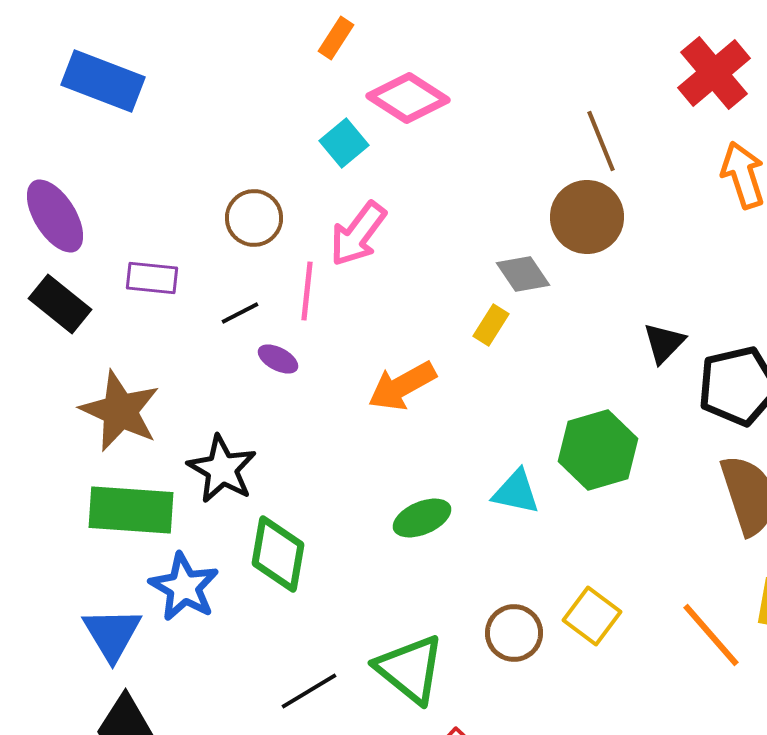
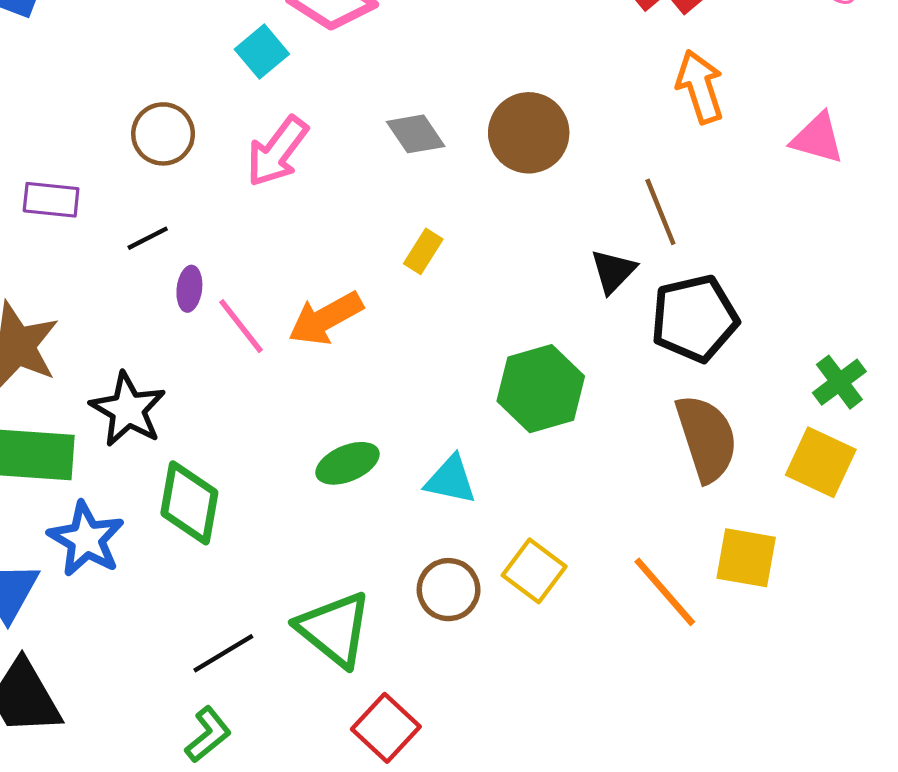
brown line: (601, 141) -> (660, 212), moved
gray diamond: (523, 274) -> (416, 134), moved
pink line: (307, 291) -> (241, 326), moved, turned -44
purple ellipse: (278, 359) -> (189, 289), turned 69
cyan triangle: (516, 492) -> (451, 480), moved

